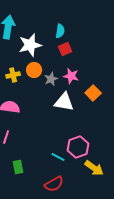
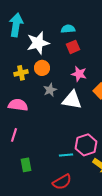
cyan semicircle: (60, 31) -> (68, 29), turned -104
gray star: (51, 79) -> (50, 90), moved
cyan line: (58, 157) -> (66, 155), turned -32

